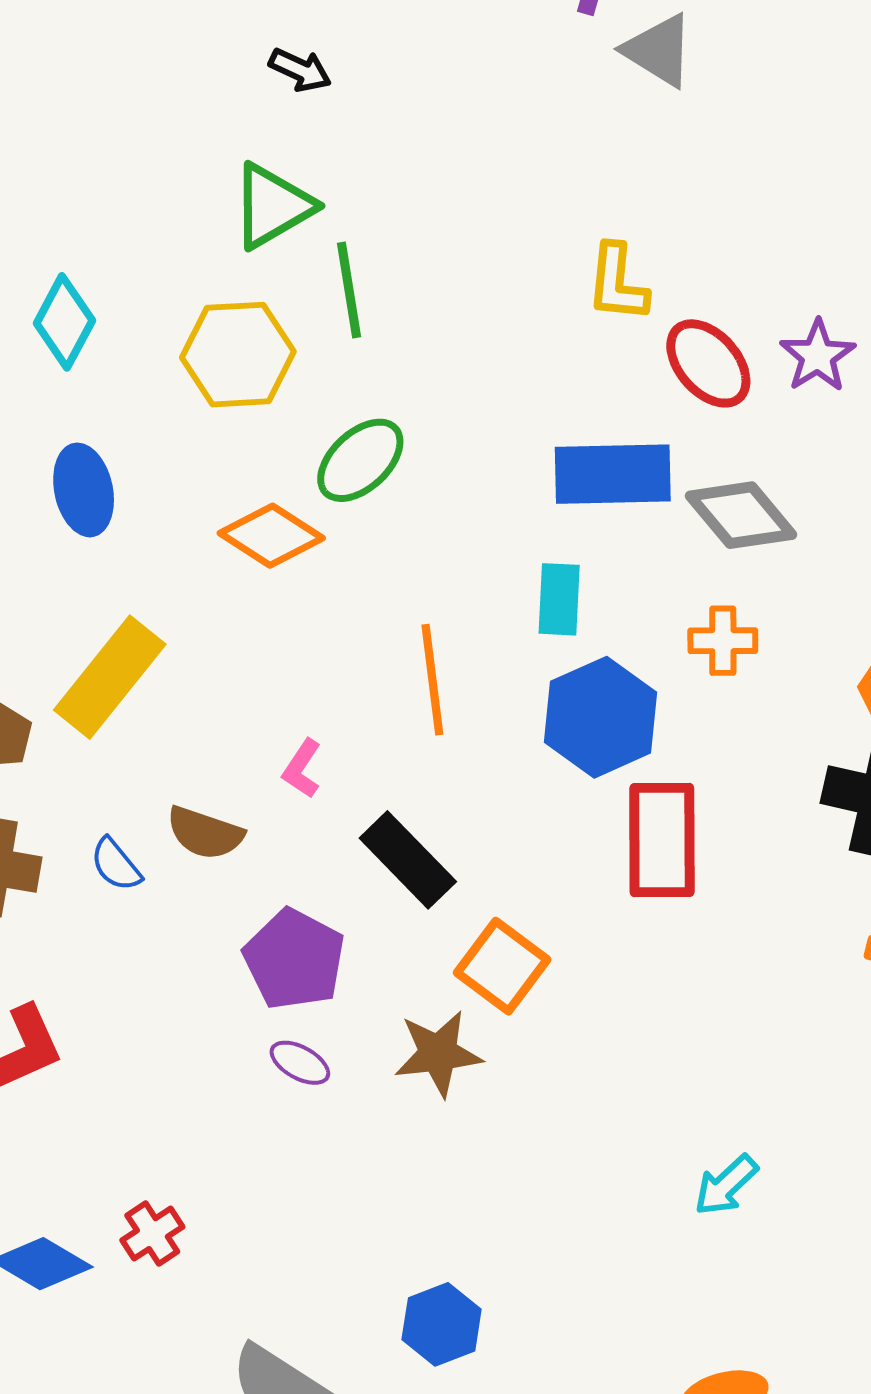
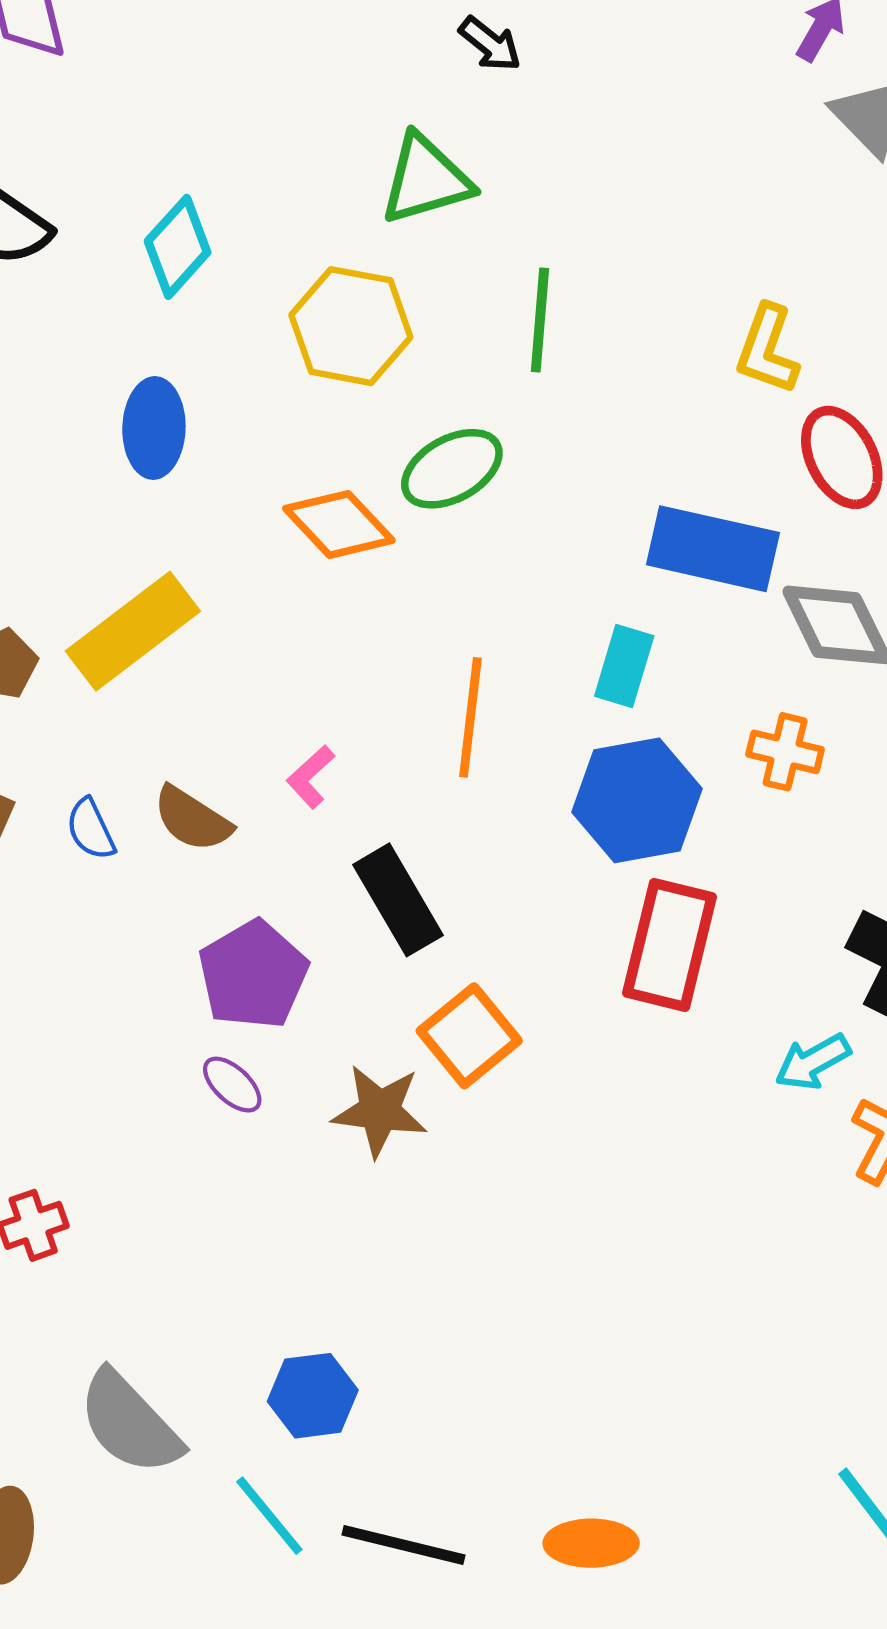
green line: (349, 290) -> (540, 320), moved
cyan arrow: (726, 1185) -> (813, 1062), moved

